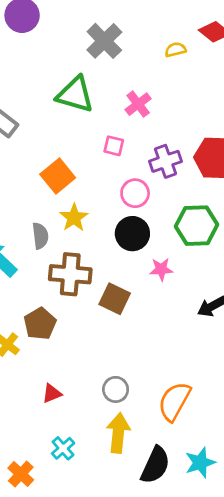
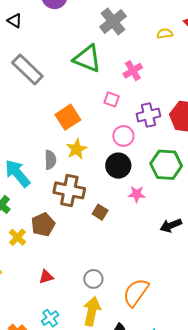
brown square: (115, 299) -> (100, 212), size x0.7

